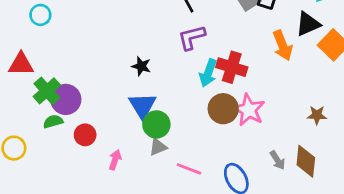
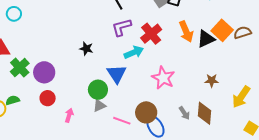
black triangle: (308, 24) -> (206, 39), moved
red cross: (232, 67) -> (151, 34), moved, turned 35
cyan arrow: (208, 73) -> (134, 52), turned -132
purple circle: (66, 99) -> (44, 72), moved
blue triangle: (142, 106) -> (117, 74), moved
brown circle: (223, 109) -> (146, 112), moved
green semicircle: (53, 121) -> (13, 100), moved

